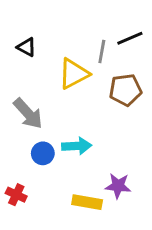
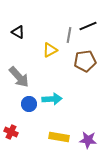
yellow triangle: (74, 74) -> (50, 50), size x0.7
purple star: (118, 186) -> (88, 140), moved

